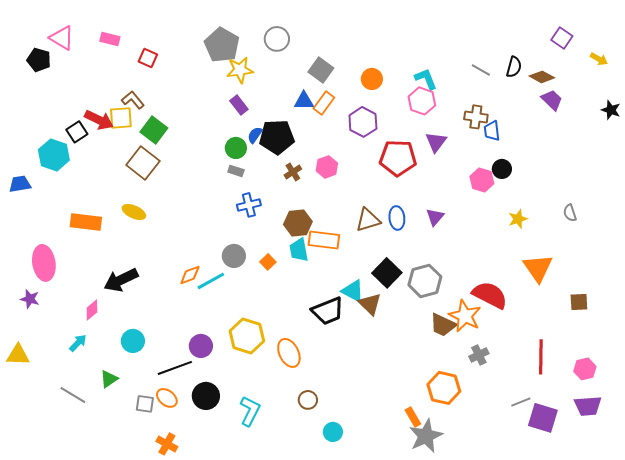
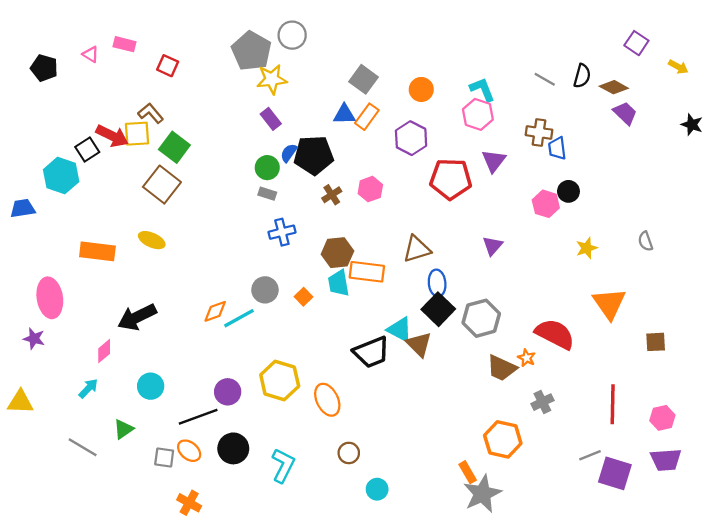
pink triangle: (62, 38) -> (91, 54), moved, size x0.6
gray circle: (277, 39) -> (292, 35), moved
blue ellipse: (397, 218) -> (437, 283), moved
orange star: (465, 316) -> (527, 358), size x0.5

